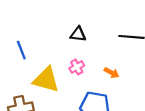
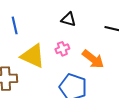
orange arrow: (112, 73) -> (93, 59), size x1.6

